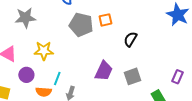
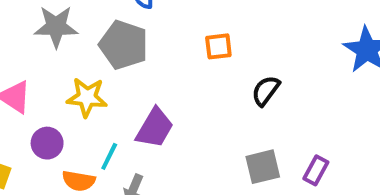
gray pentagon: (81, 25) -> (124, 45), moved
purple trapezoid: (104, 71) -> (155, 128), moved
purple rectangle: (178, 77) -> (316, 170), moved

